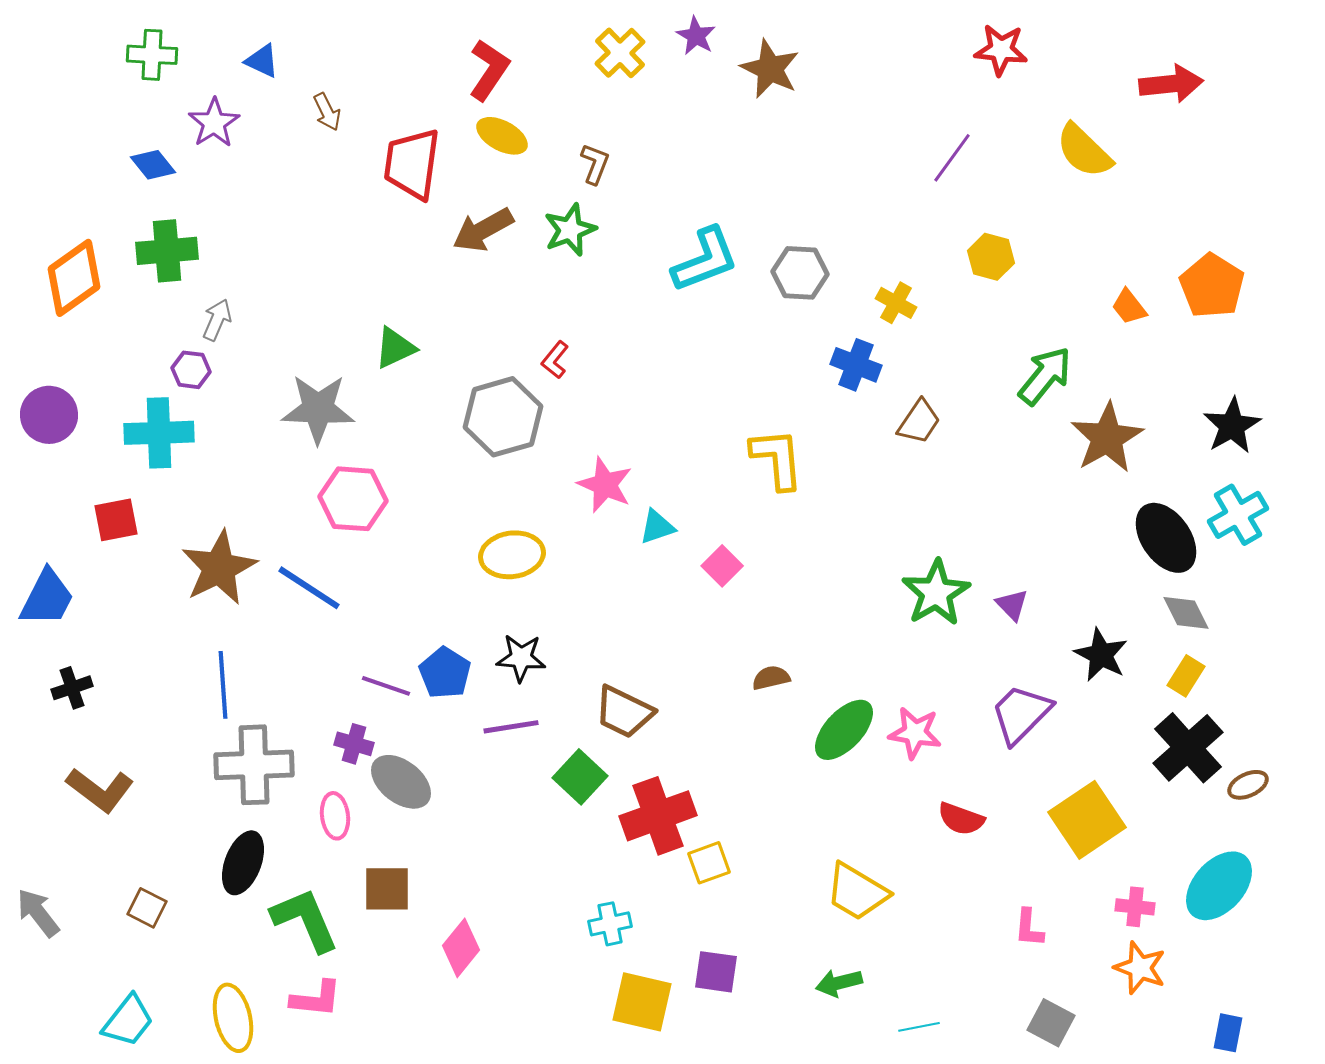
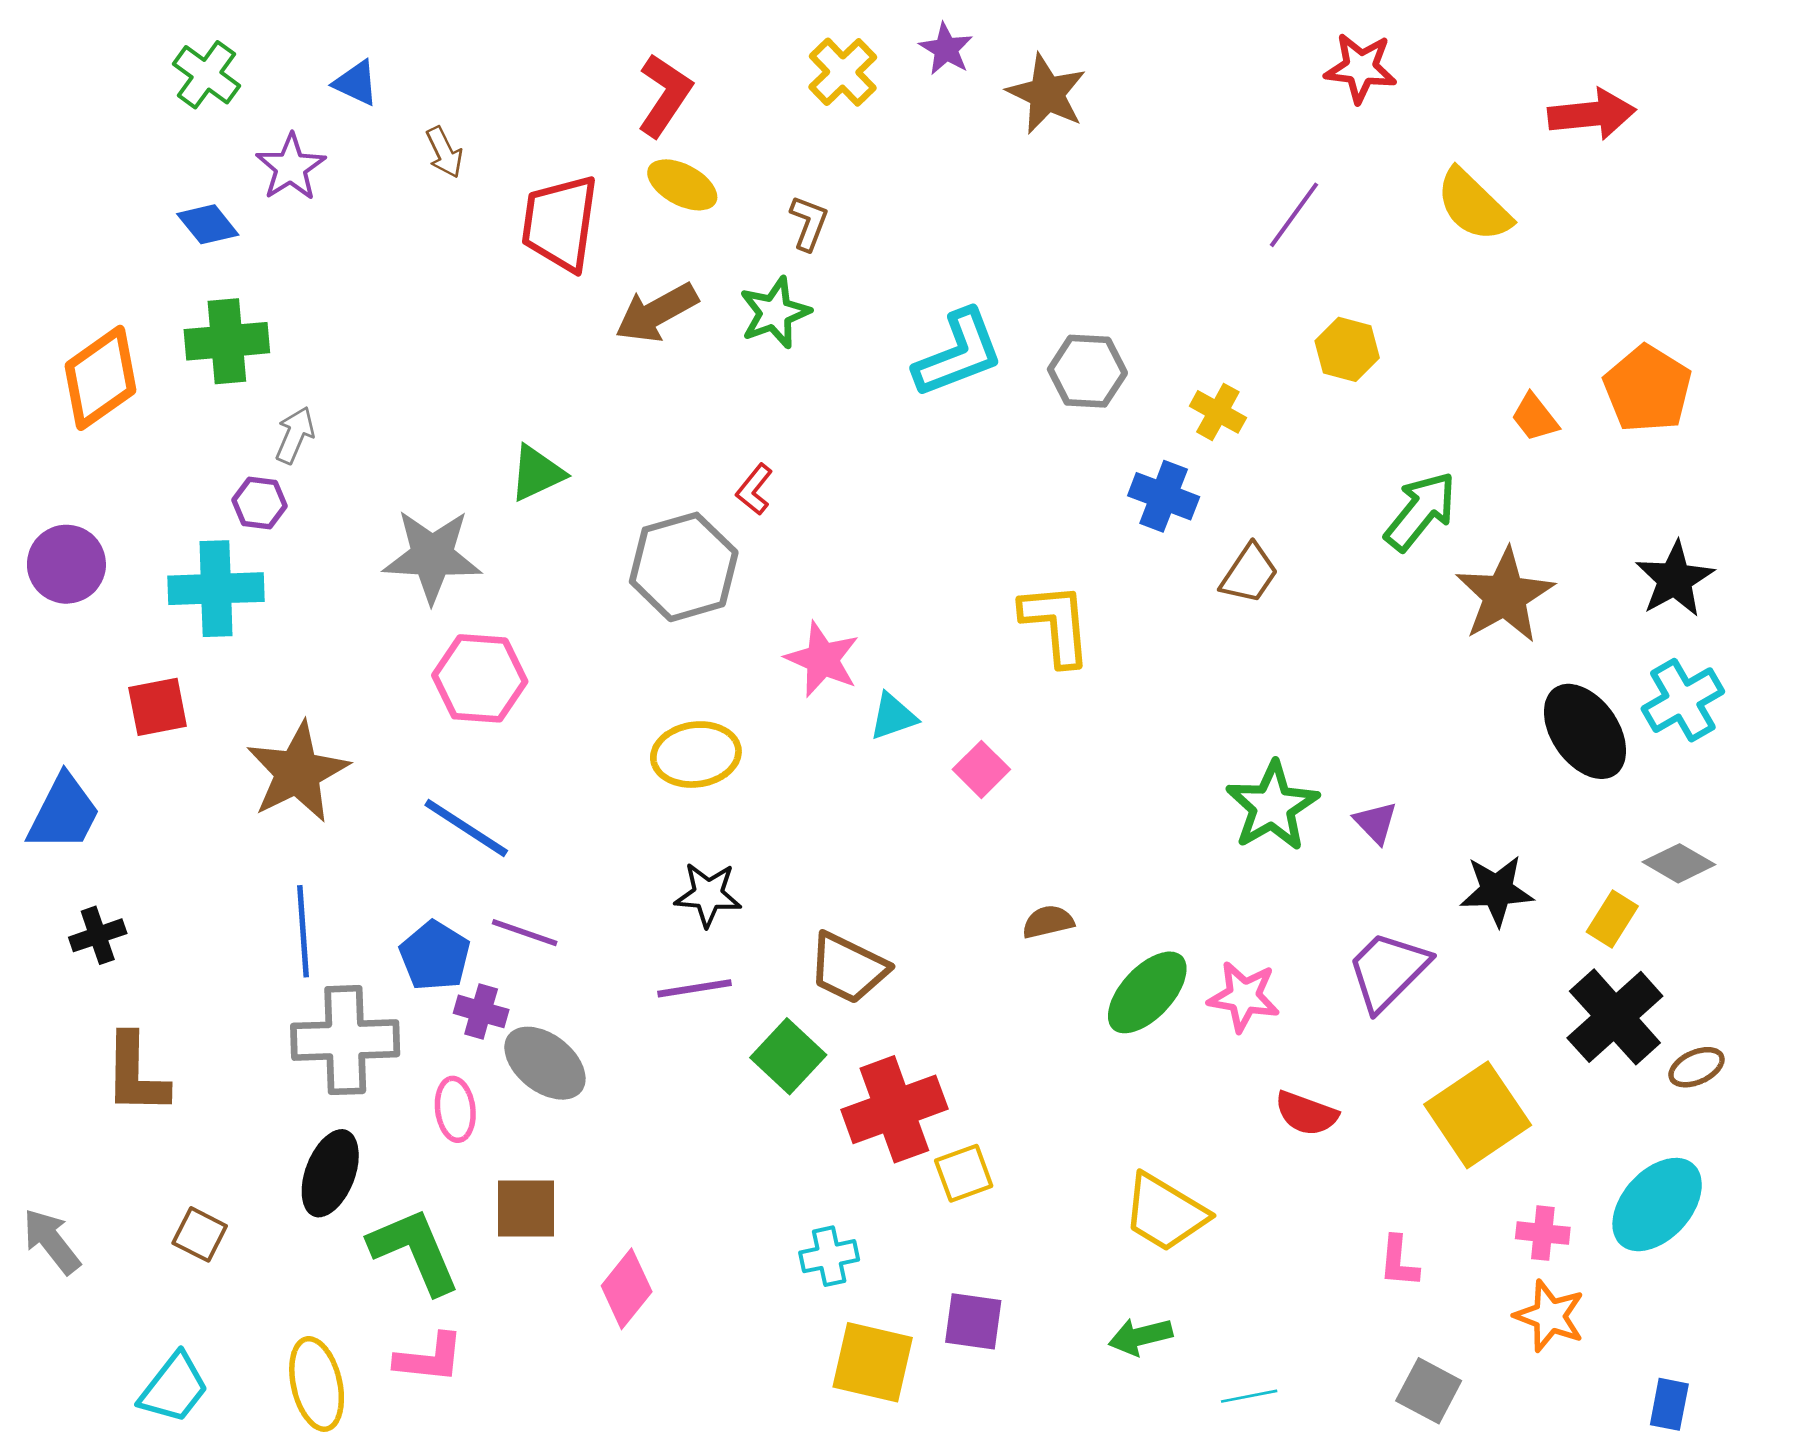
green cross: (152, 55) -> (206, 75), turned 33
blue line: (309, 588) -> (466, 828), moved
gray diamond: (1186, 613) -> (1679, 863), moved, turned -33
black star: (1101, 655) -> (1497, 890), turned -30
blue pentagon: (445, 673) -> (435, 956), moved
brown L-shape: (100, 790) -> (136, 1074), turned 54

